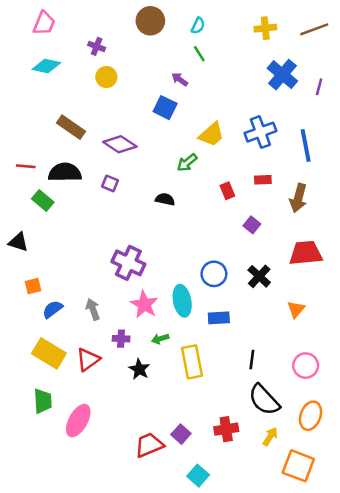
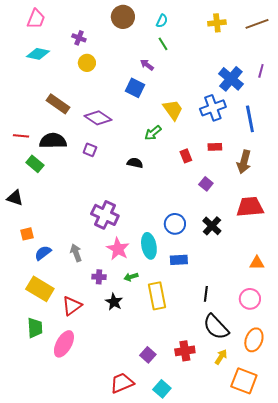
blue cross: (282, 75) -> (231, 79), moved
yellow trapezoid: (212, 134) -> (173, 110), turned -85
orange triangle: (296, 309) -> (257, 263), moved, turned 49
red triangle: (88, 359) -> (72, 306), moved
red trapezoid: (149, 445) -> (122, 383), moved

